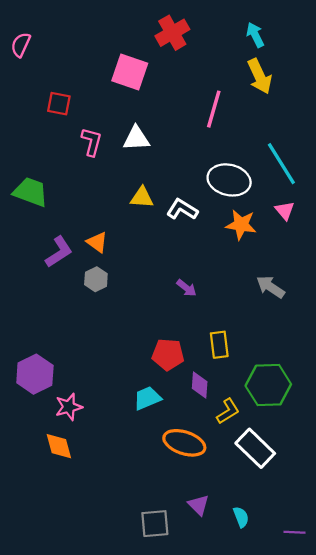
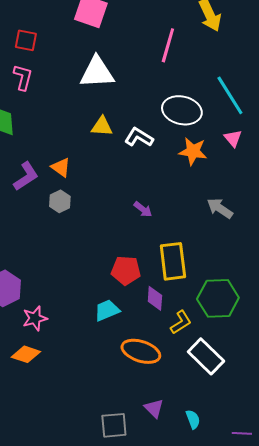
white triangle: (136, 139) -> (97, 72), size x1.4
pink L-shape: (92, 142) -> (23, 77), moved
yellow rectangle: (219, 345) -> (173, 261), size x1.5
orange diamond: (59, 446) -> (26, 354), turned -56

